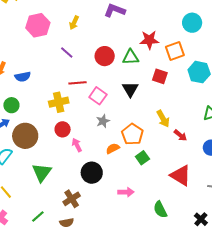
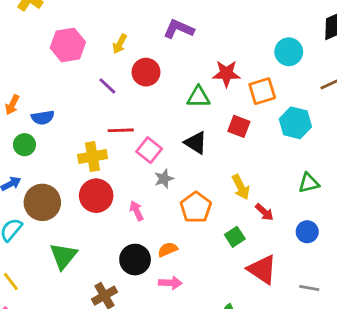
red circle: (105, 56) -> (146, 72), moved
black triangle: (130, 89) -> (196, 143), turned -30
green circle: (11, 105) -> (24, 145), moved
gray star: (103, 121) -> (164, 179), moved
red circle: (63, 129) -> (96, 196), size x1.5
pink arrow: (77, 145) -> (136, 211), moved
orange semicircle: (113, 148) -> (168, 249), moved
green square: (142, 158) -> (235, 237), moved
pink arrow: (126, 192) -> (170, 283), moved

